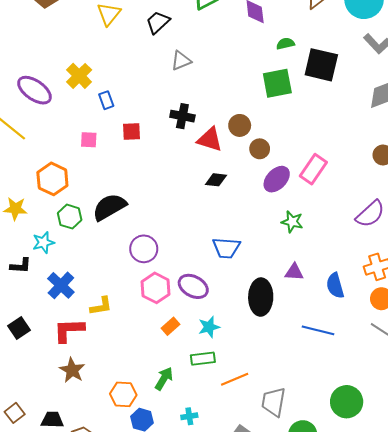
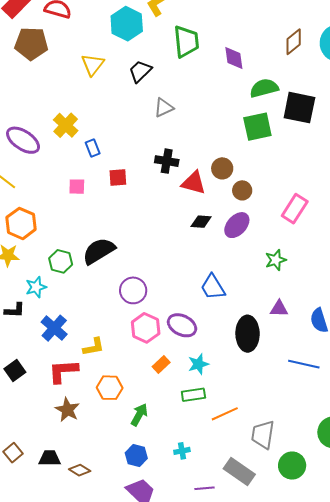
green semicircle: (285, 44) -> (264, 88), size x1.6
orange hexagon: (52, 179) -> (21, 223), moved
purple ellipse: (277, 179) -> (237, 225), moved
green star: (292, 222) -> (276, 260), turned -30
blue trapezoid: (226, 248) -> (213, 287), turned 56
green arrow: (164, 379) -> (139, 415), moved
orange hexagon: (123, 394) -> (110, 388), moved

